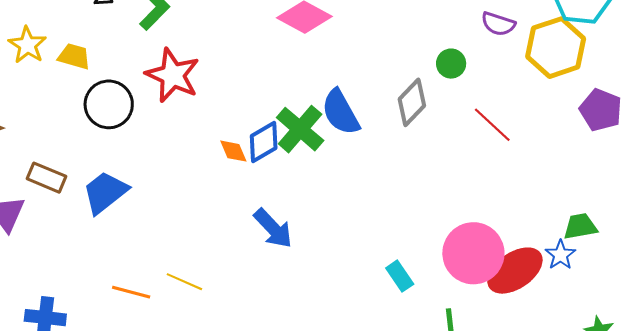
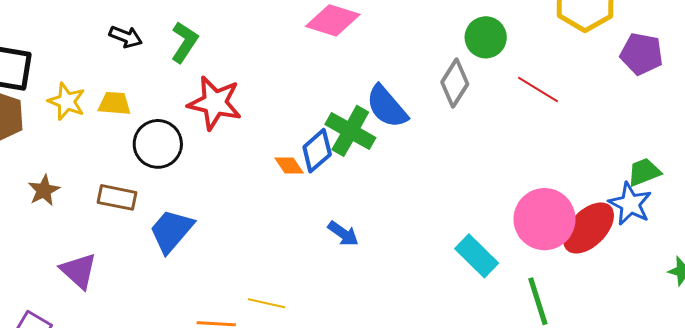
green circle: (451, 64) -> (486, 37), size x1.4
brown rectangle: (47, 178) -> (117, 197), moved
blue arrow: (273, 228) -> (343, 234), size x0.7
blue star: (560, 255) -> (630, 204), size x1.4
cyan rectangle: (400, 276) -> (477, 256), size x1.4

